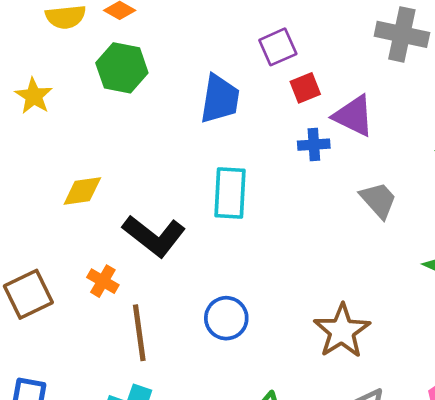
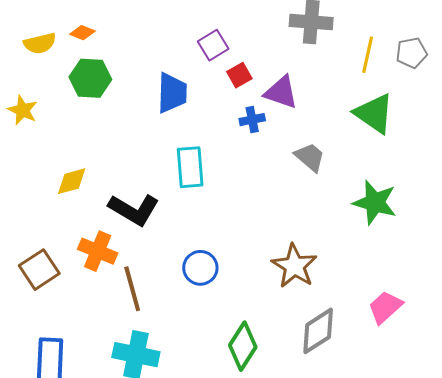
orange cross: (103, 281) -> (98, 251), size x1.5

